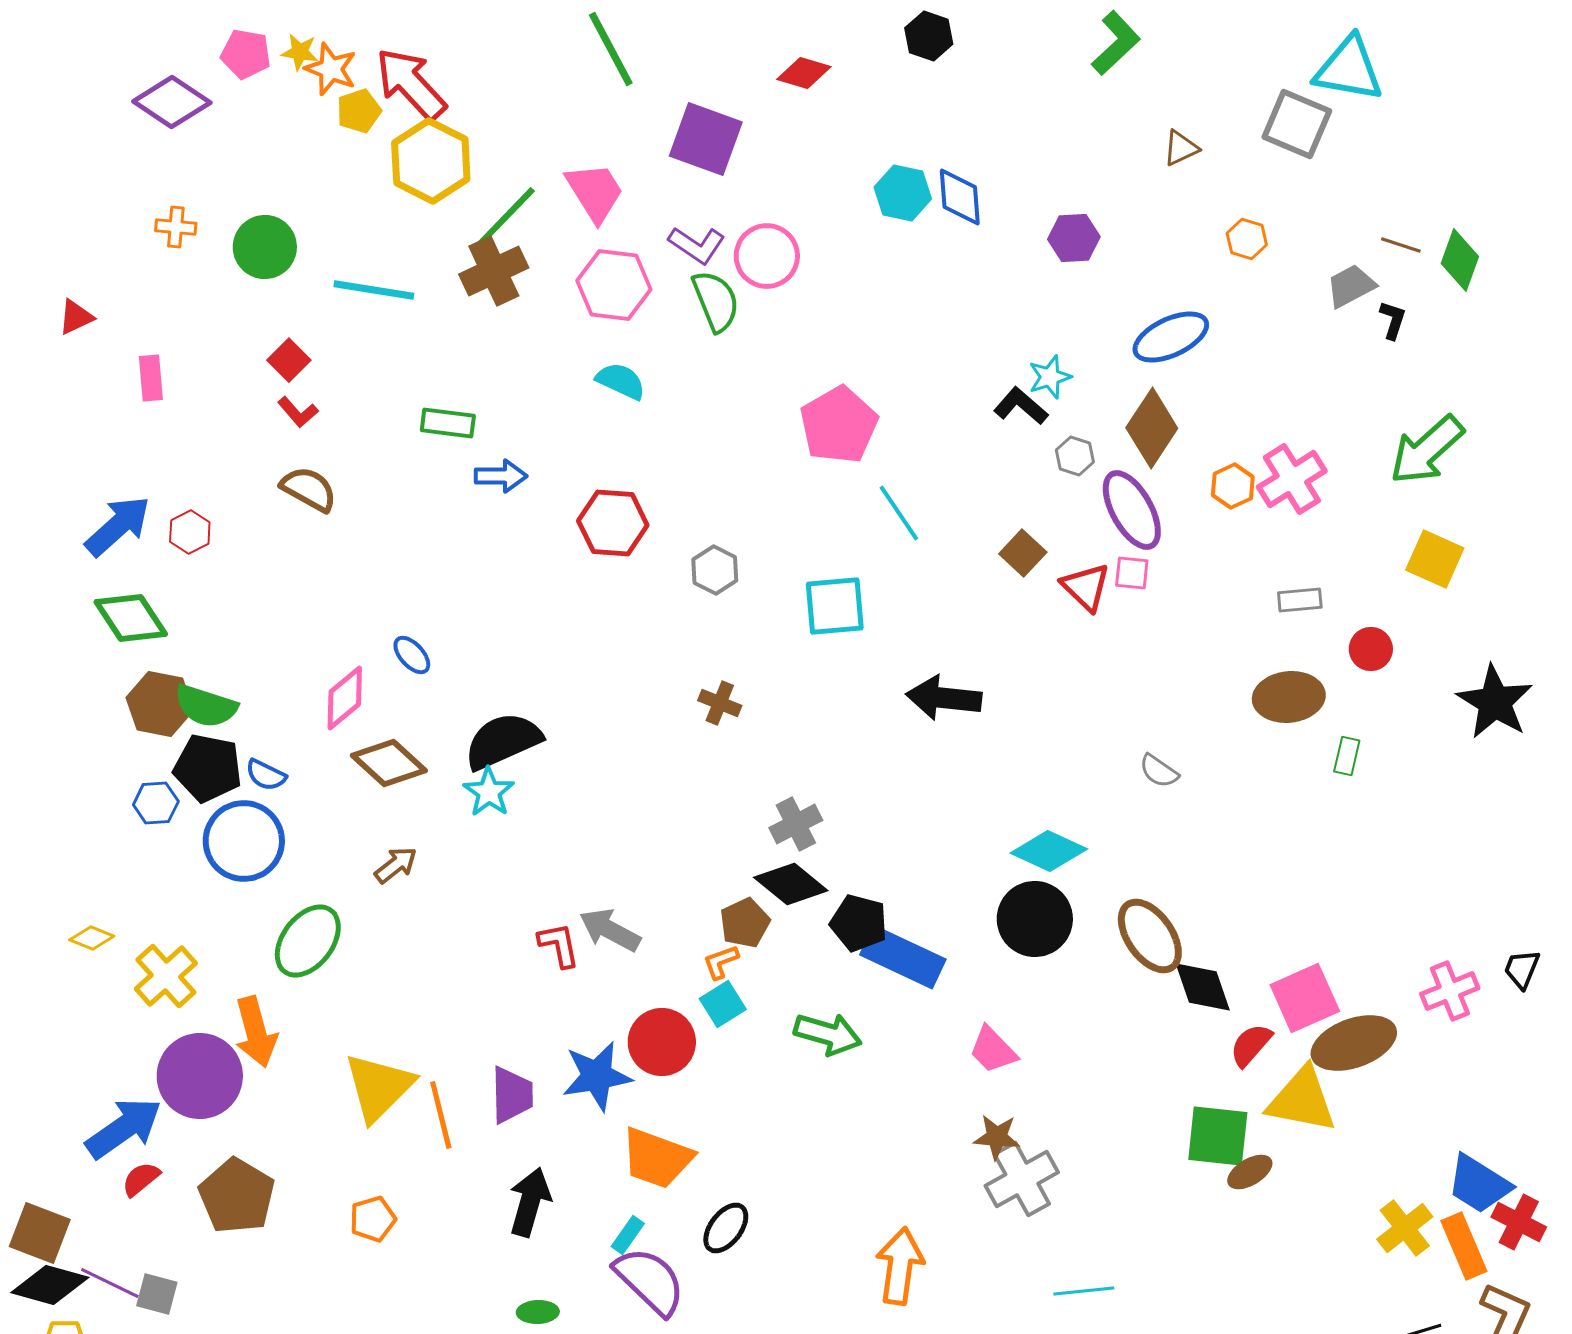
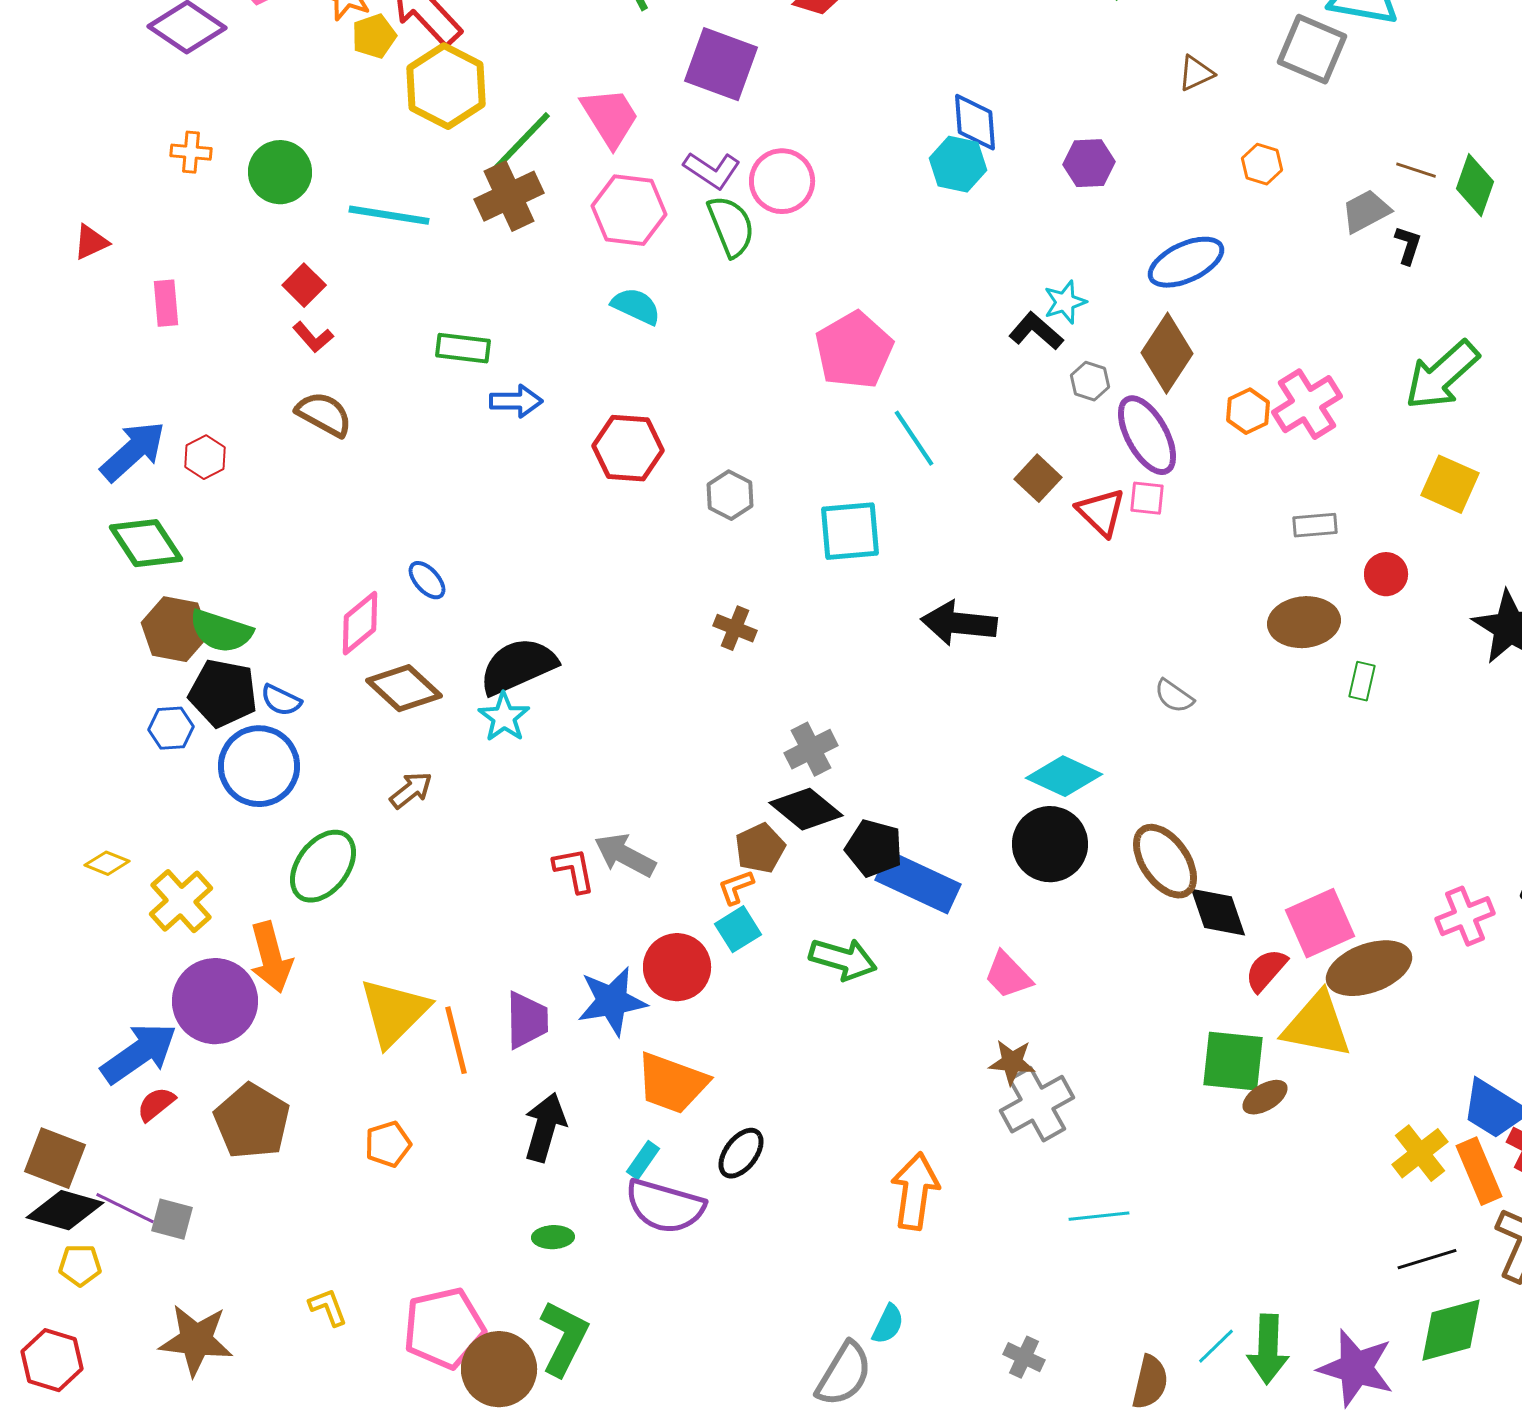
cyan hexagon: (903, 193) -> (958, 164), moved
purple semicircle: (650, 1281) -> (665, 1206), turned 152

